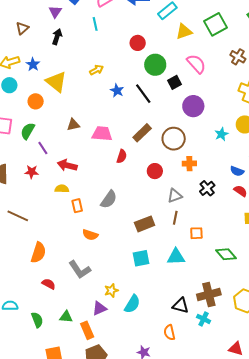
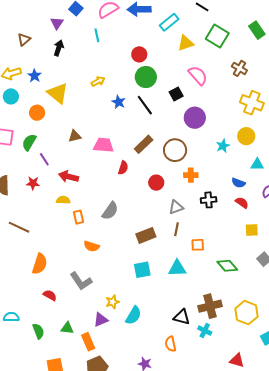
green square: (216, 24) -> (217, 36), turned -30
green circle: (155, 65) -> (146, 77), moved
black cross: (207, 188) -> (209, 200), turned 35

